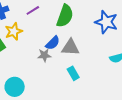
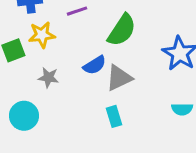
gray triangle: (71, 47) -> (119, 78), turned -42
gray star: (44, 55) -> (48, 77), moved

